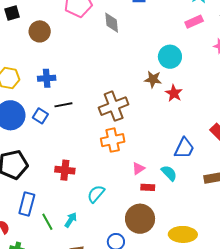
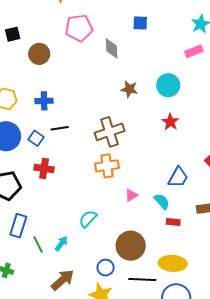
brown star: (153, 79) -> (129, 89), moved
red cross: (65, 170) -> (44, 169), moved
red rectangle: (148, 187) -> (173, 222), moved

